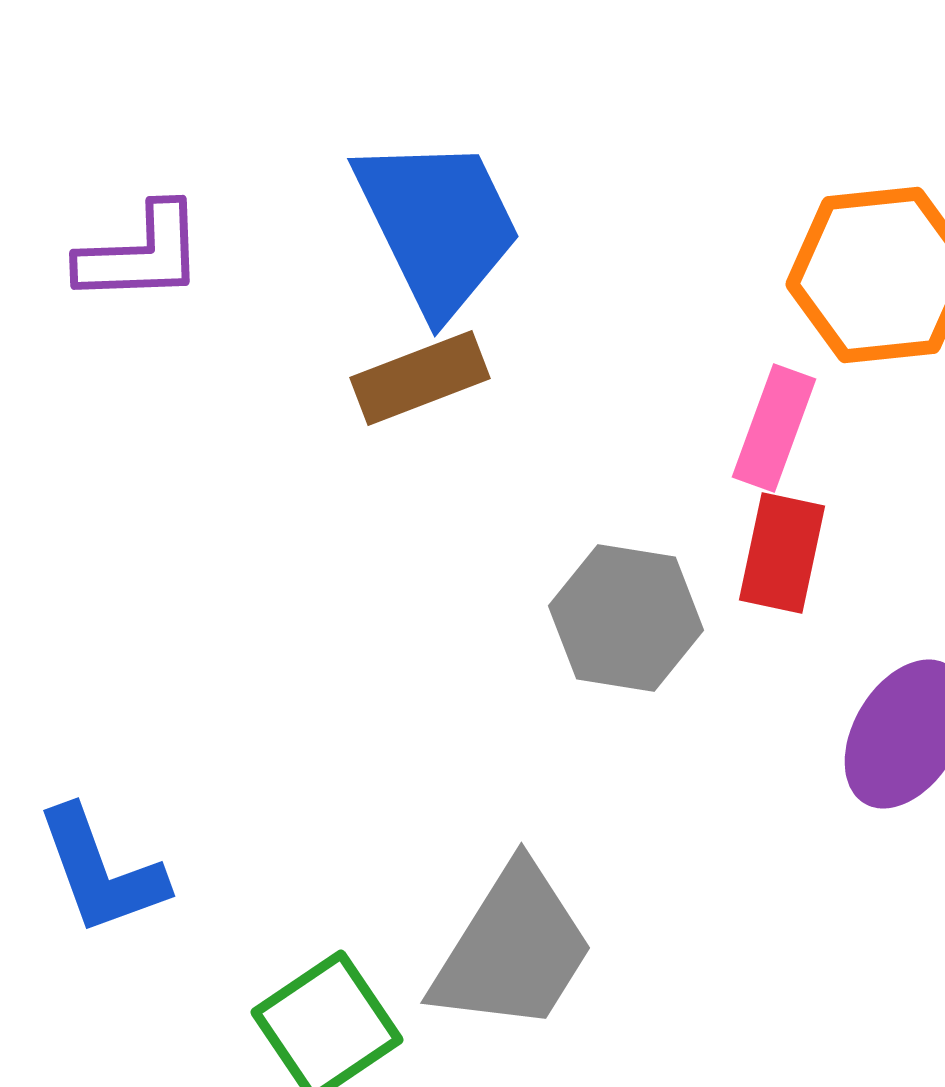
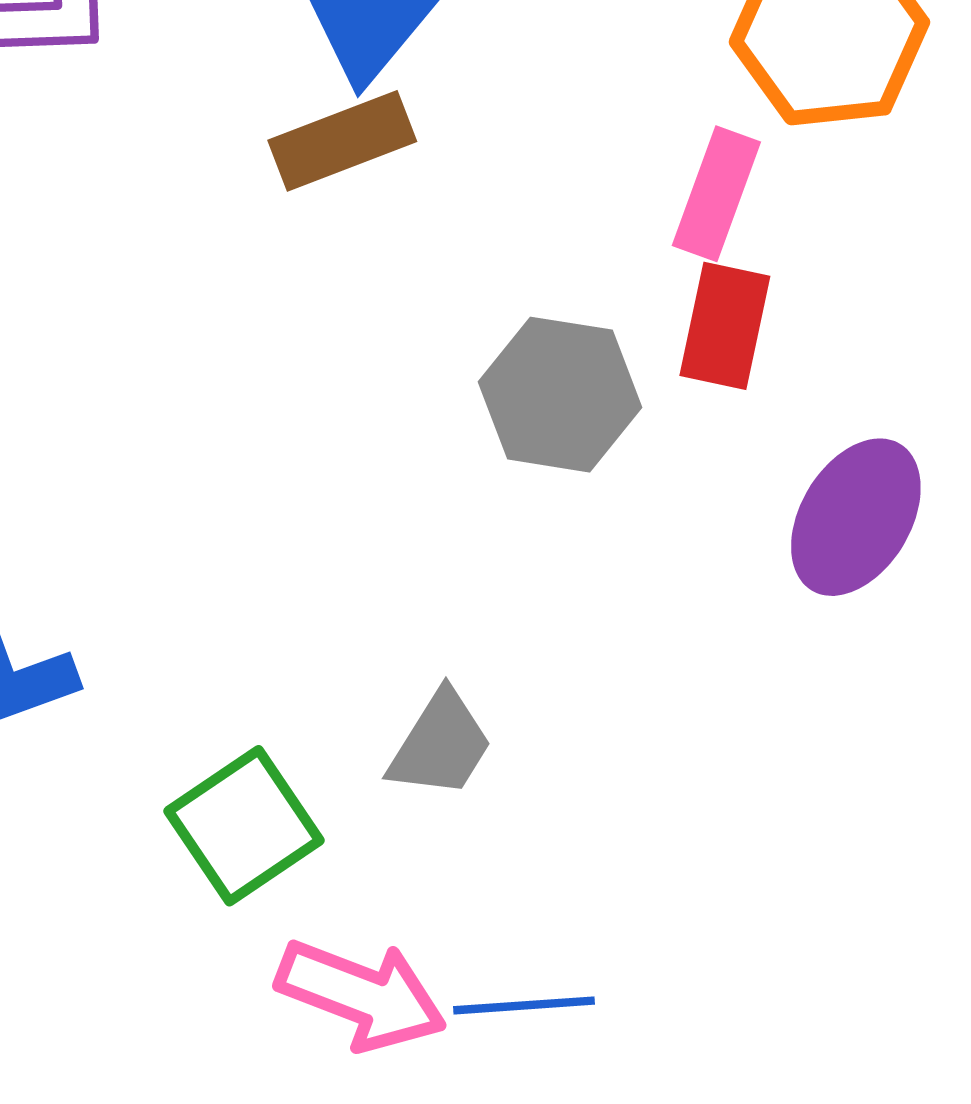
gray trapezoid: (513, 949) -> (441, 744), size x0.6

